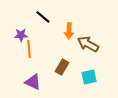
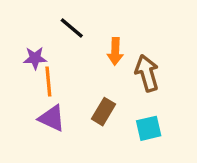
brown arrow: (88, 44) -> (147, 73), turned 45
purple triangle: (33, 82) -> (52, 118), moved

